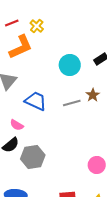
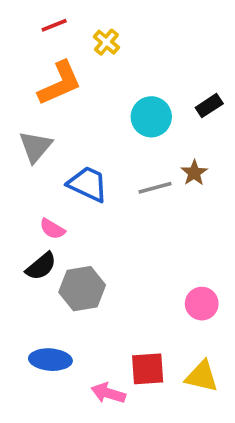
red line: (12, 23) -> (54, 25), moved
yellow cross: (37, 26) -> (106, 42), moved

